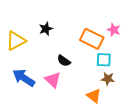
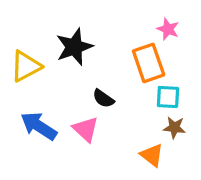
black star: (46, 29) -> (74, 47), size x1.6
pink star: (114, 30) -> (168, 29), moved
orange rectangle: (92, 39) -> (149, 63), turned 45

